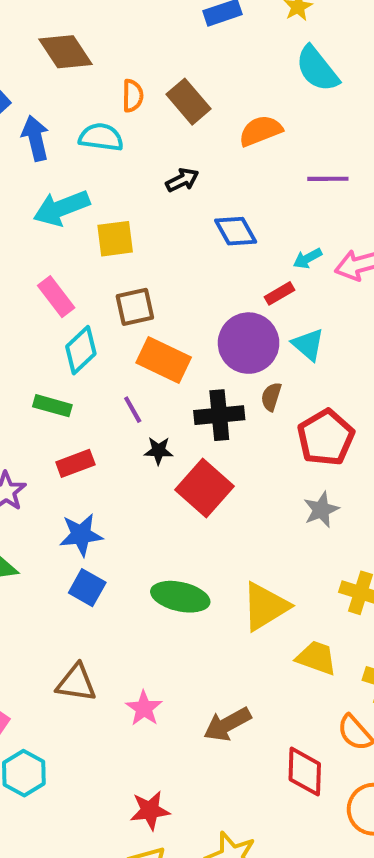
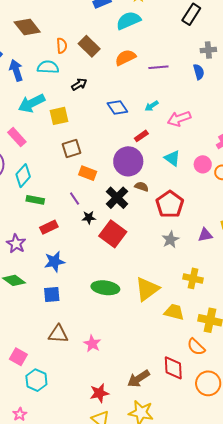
cyan semicircle: (317, 69) -> (128, 21), moved, turned 110
purple line: (328, 179) -> (158, 67), moved
black arrow: (182, 180) -> (79, 84), moved
cyan arrow: (308, 258) -> (152, 106), moved
pink rectangle: (56, 297) -> (17, 137), moved
cyan triangle: (308, 345) -> (172, 158), moved
cyan diamond: (81, 350) -> (23, 176), moved
orange rectangle: (164, 360) -> (88, 173), size x0.7
brown semicircle: (271, 397) -> (141, 187), turned 96
black cross: (219, 415) -> (117, 198), turned -35
blue square: (87, 588) -> (52, 295), moved, turned -30
brown arrow: (227, 724) -> (138, 379), moved

